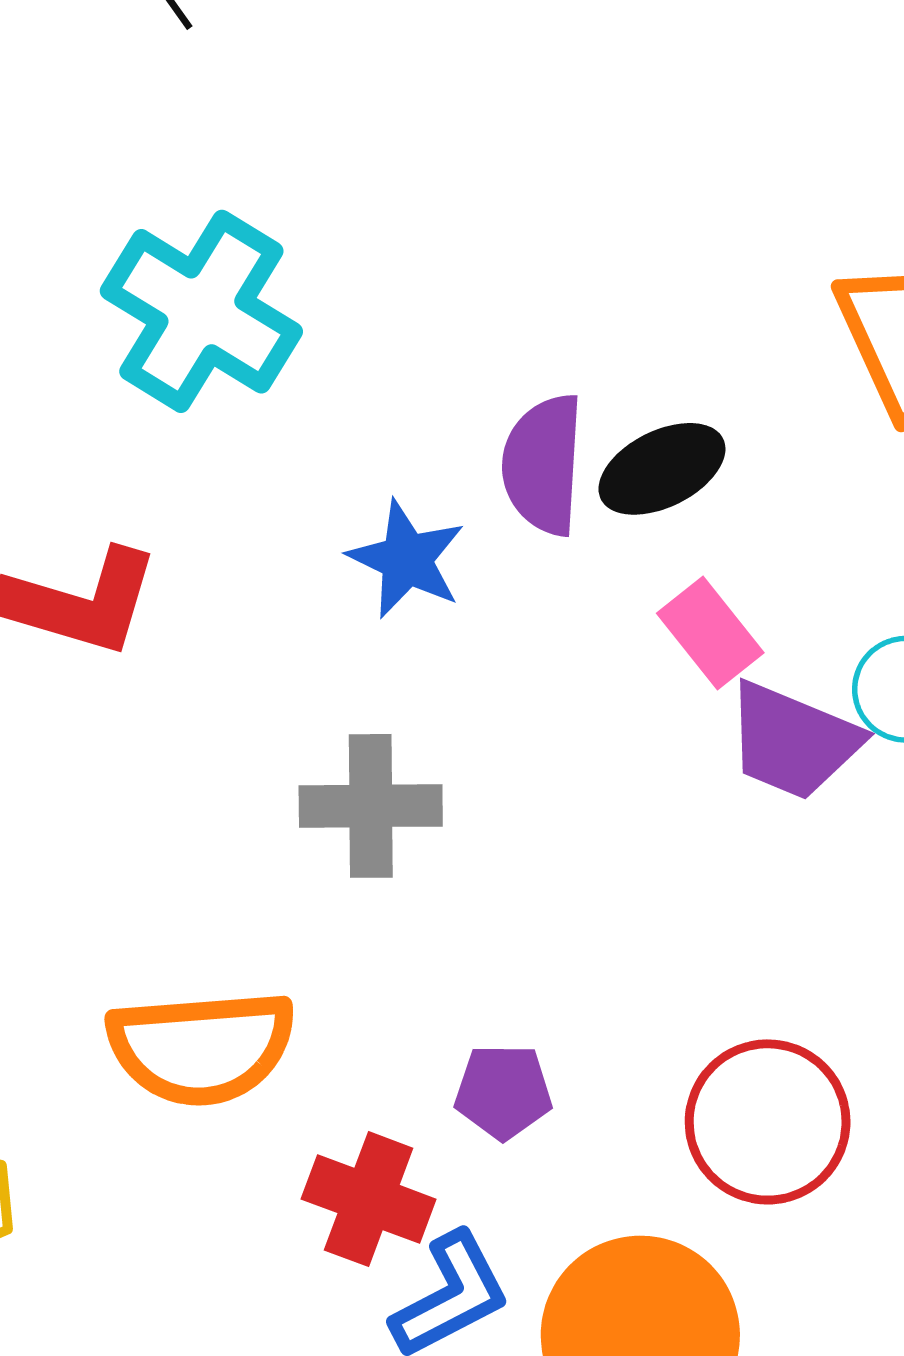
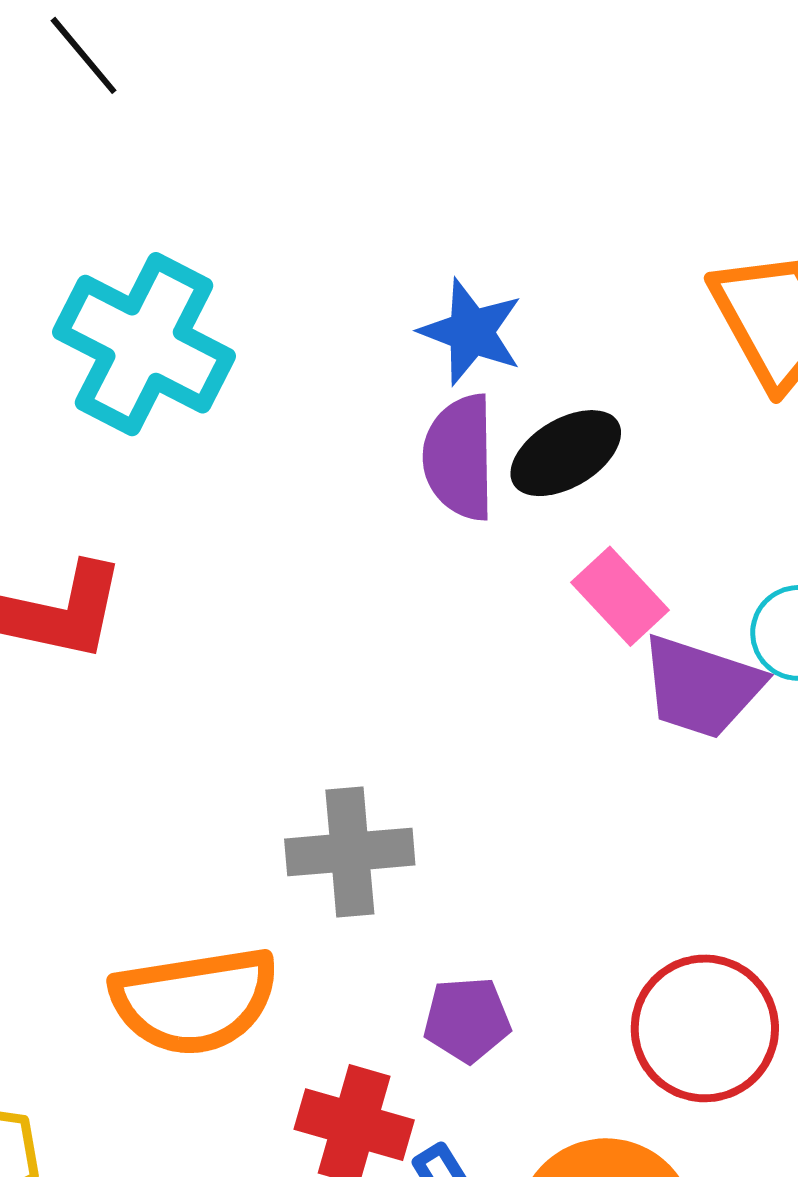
blue star: (407, 559) -> (471, 332), moved
gray cross: (371, 806) -> (350, 852), moved

